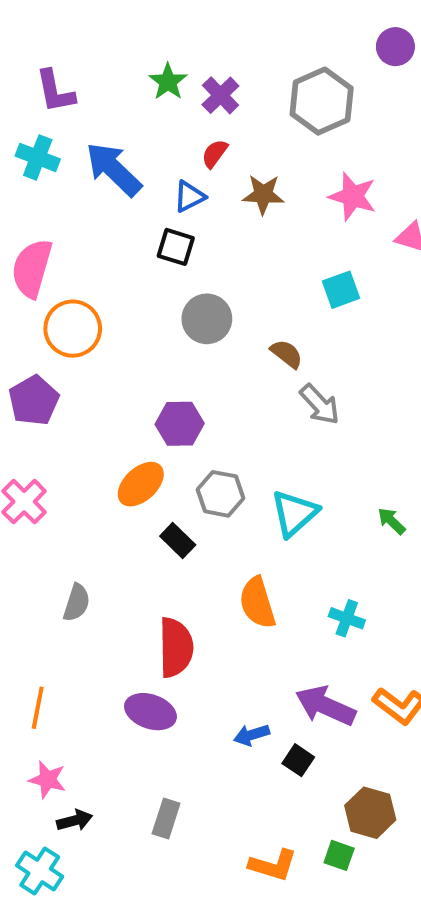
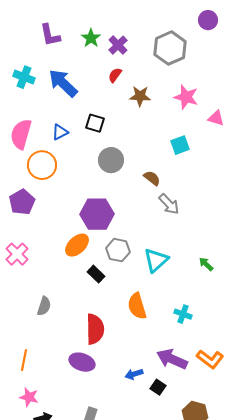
purple L-shape: (55, 91) -> (50, 35), moved
blue triangle: (189, 196) -> (60, 132), moved
purple hexagon: (180, 424) -> (97, 214), size x1.4

